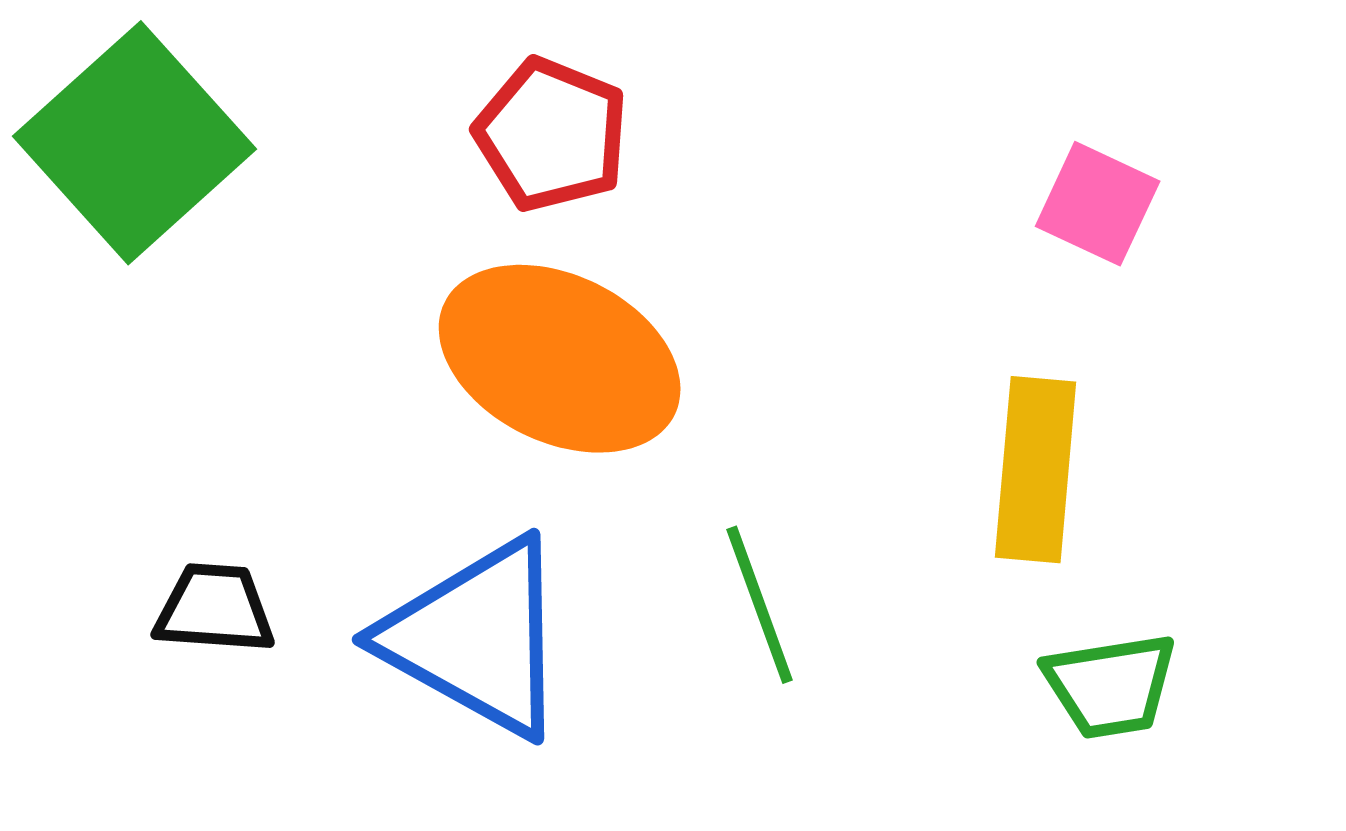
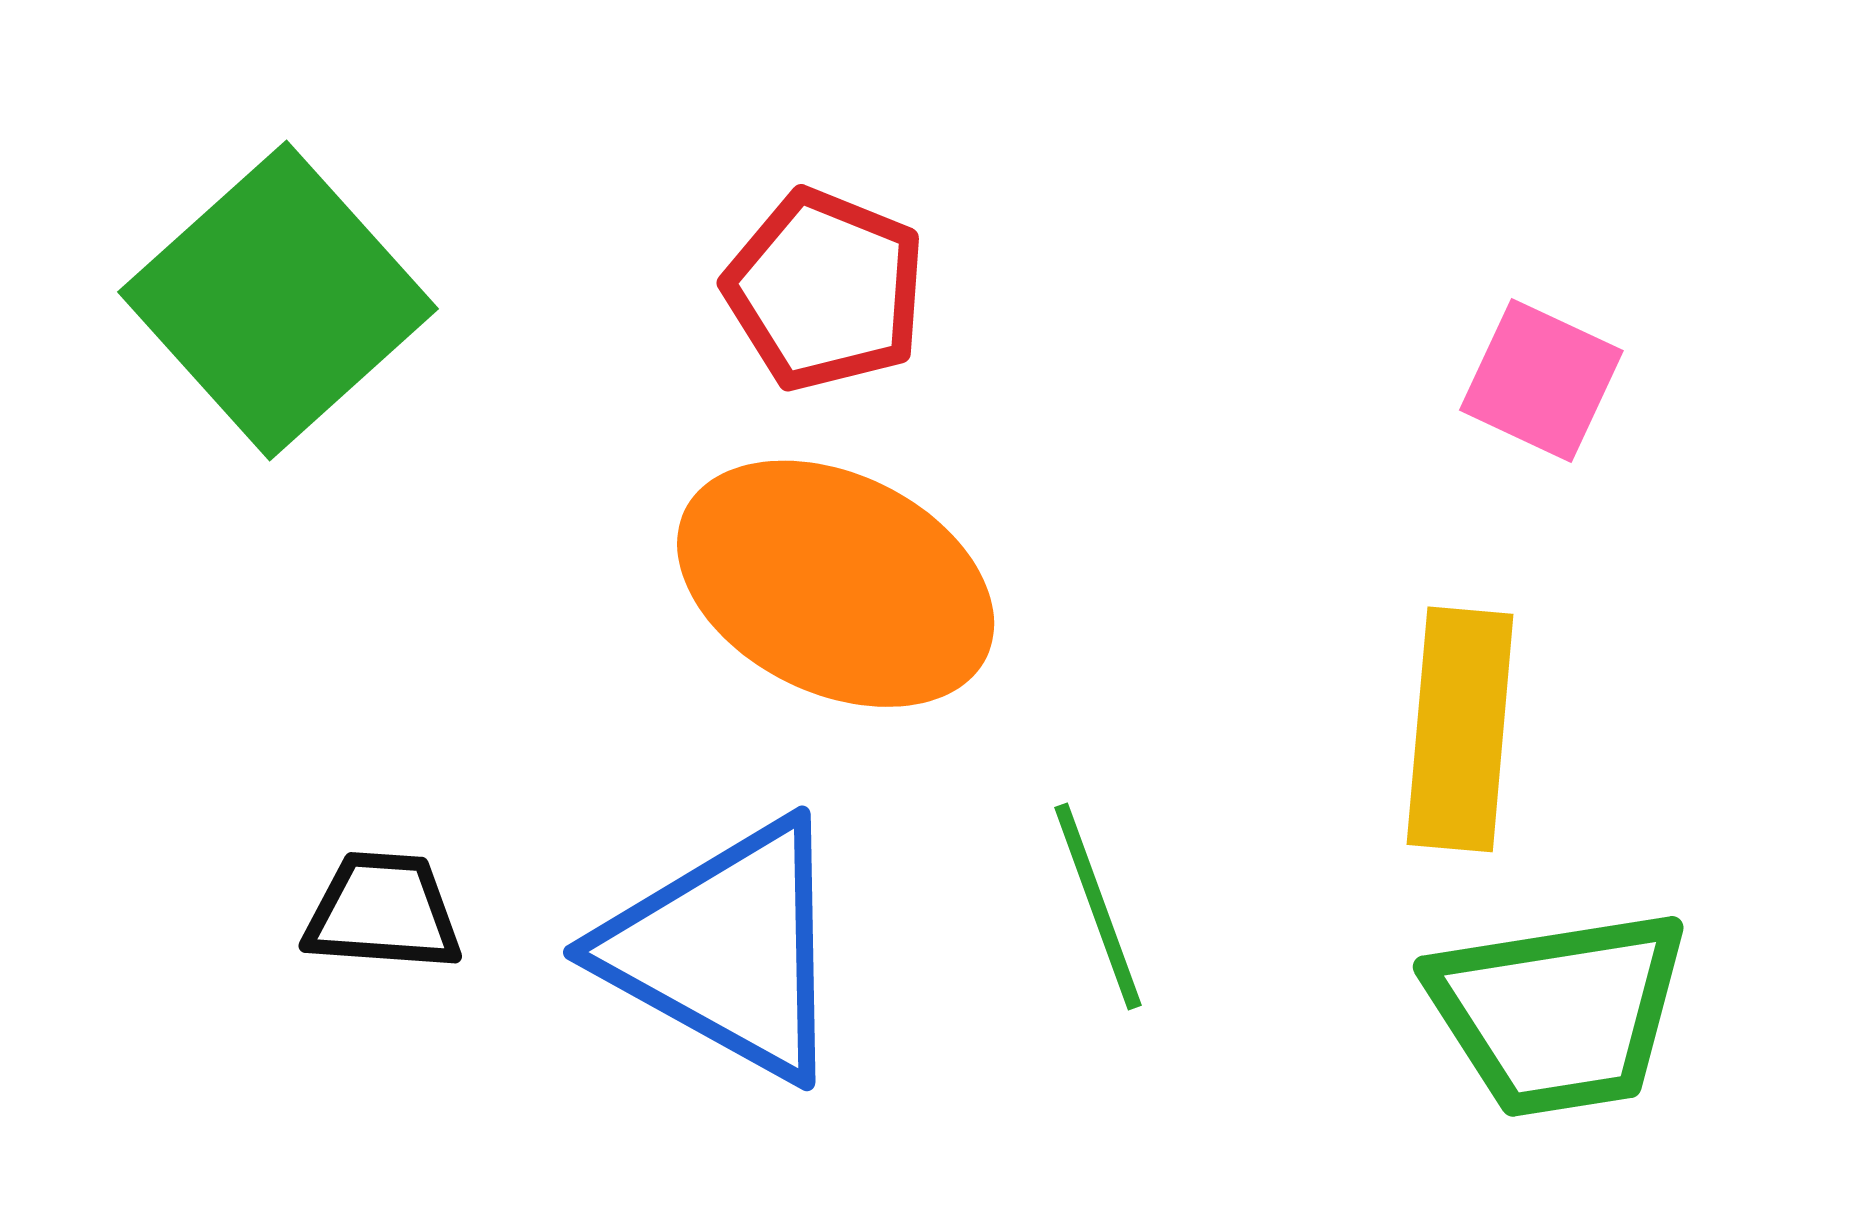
green trapezoid: (1111, 686) -> (1558, 1013), size x1.5

